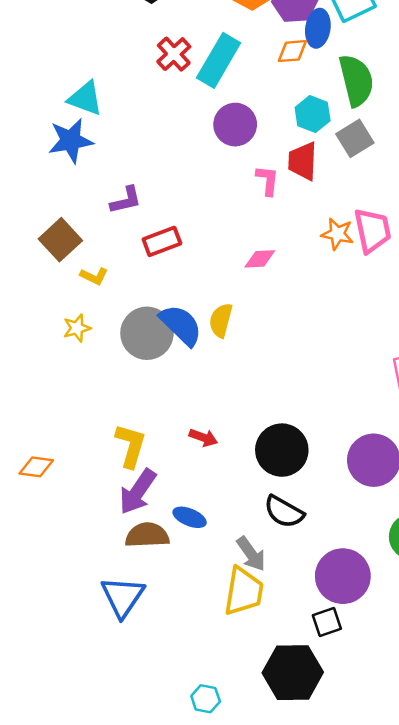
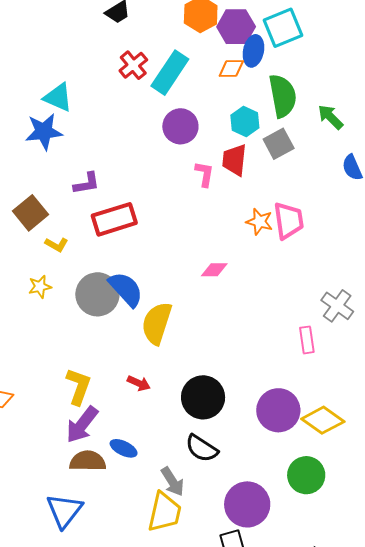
red rectangle: (162, 241) -> (114, 219), size x1.4
pink diamond: (260, 259) -> (214, 270), moved
yellow semicircle: (221, 320) -> (157, 323), moved, size x1.5

